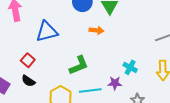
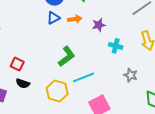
blue triangle: (47, 32) -> (53, 18), moved, size x0.6
purple star: (115, 83) -> (99, 25), moved

